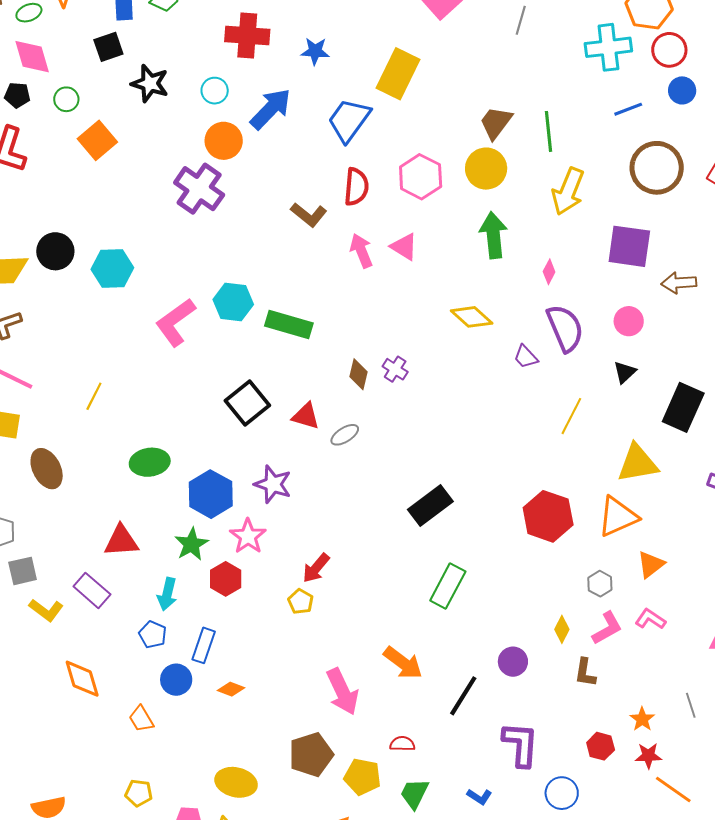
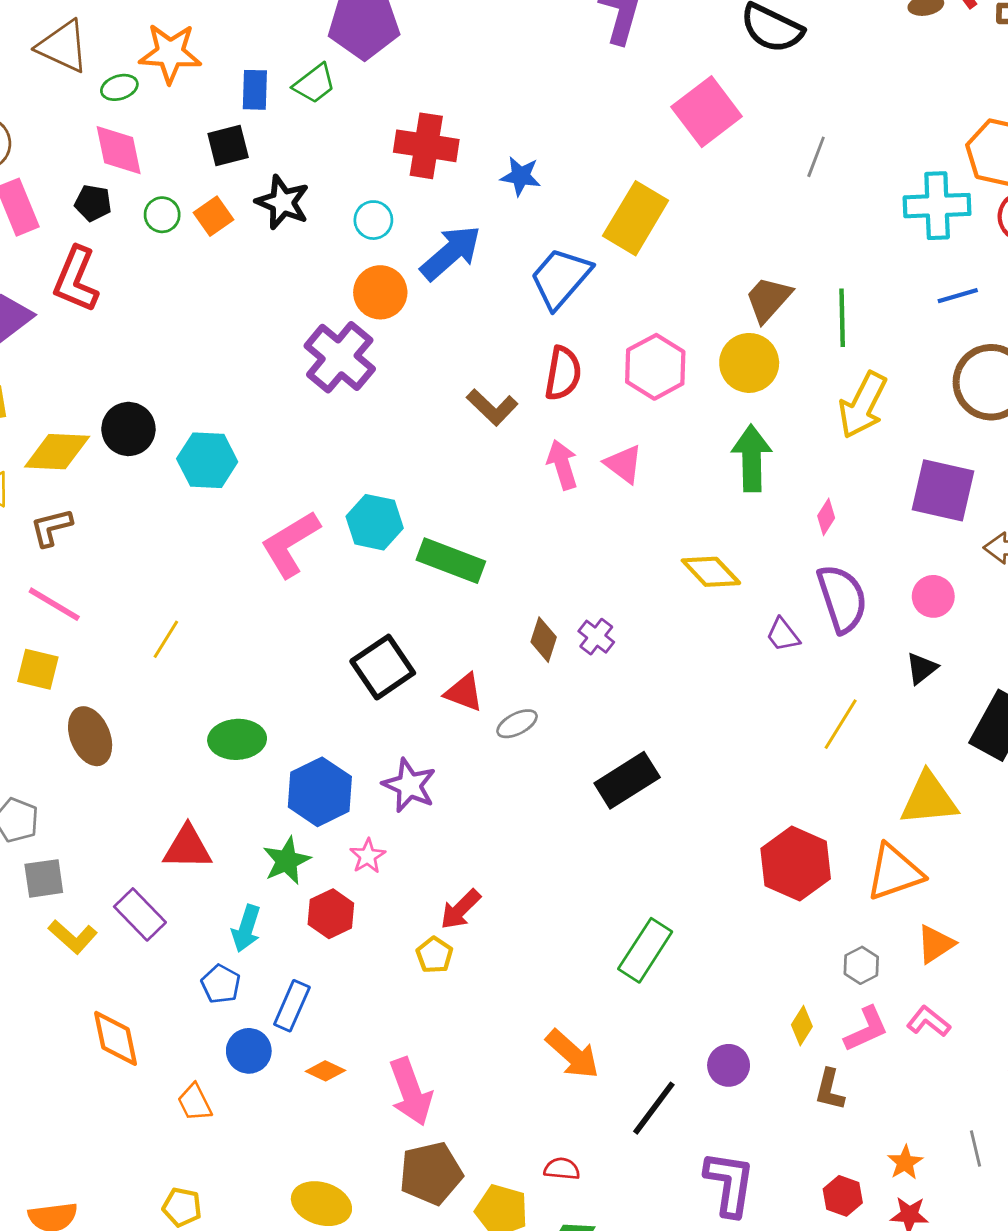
orange square: (97, 140) -> (214, 216), moved, size x0.7
black rectangle: (430, 506) -> (627, 780), moved
pink star: (248, 536) -> (368, 856), size x0.7
pink arrow: (342, 692) -> (411, 1092), moved

